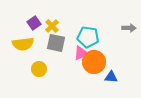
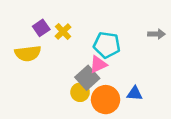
gray square: (56, 43) -> (87, 78), moved, turned 36
orange circle: (94, 62) -> (106, 100), moved
yellow circle: (39, 69) -> (80, 92), moved

